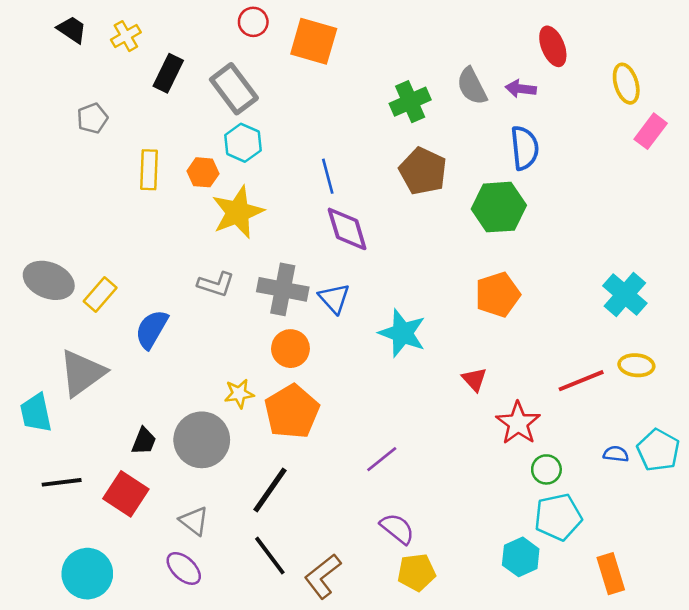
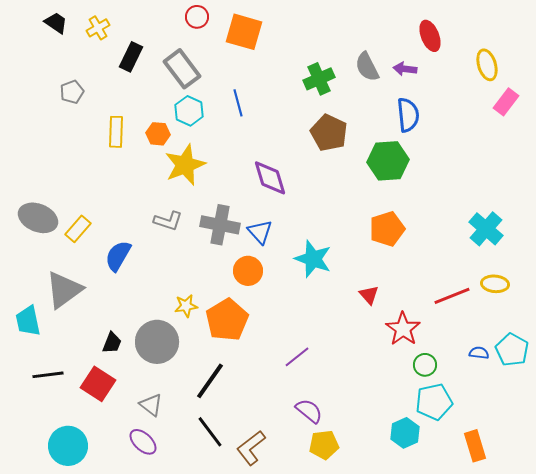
blue line: (328, 176) -> (238, 103), moved
orange circle: (290, 349) -> (248, 271), moved

